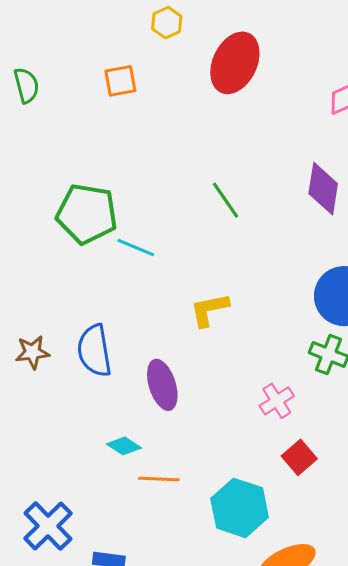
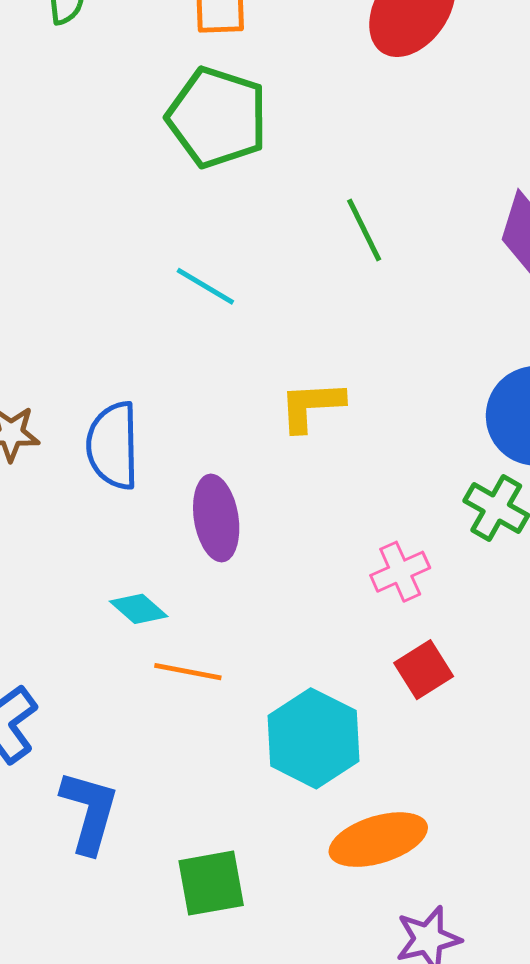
green pentagon: (87, 214) -> (217, 117), moved

